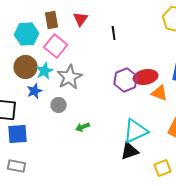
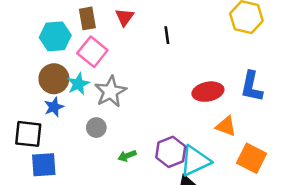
purple hexagon: (126, 80) -> (171, 152), moved
blue star: (35, 91) -> (54, 107), moved
orange triangle: (160, 93) -> (226, 126), moved

